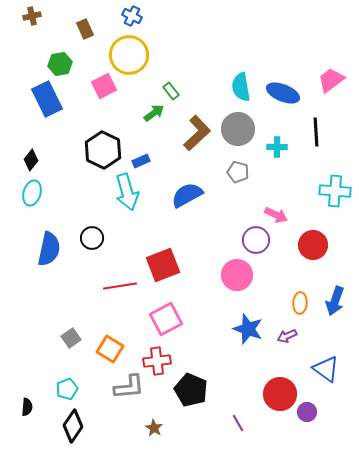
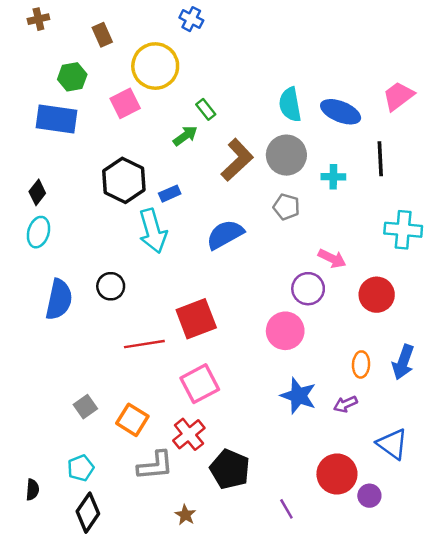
blue cross: (132, 16) -> (191, 19), moved
blue rectangle: (47, 99) -> (57, 119), turned -56
red cross: (157, 361) -> (189, 434), turned -32

